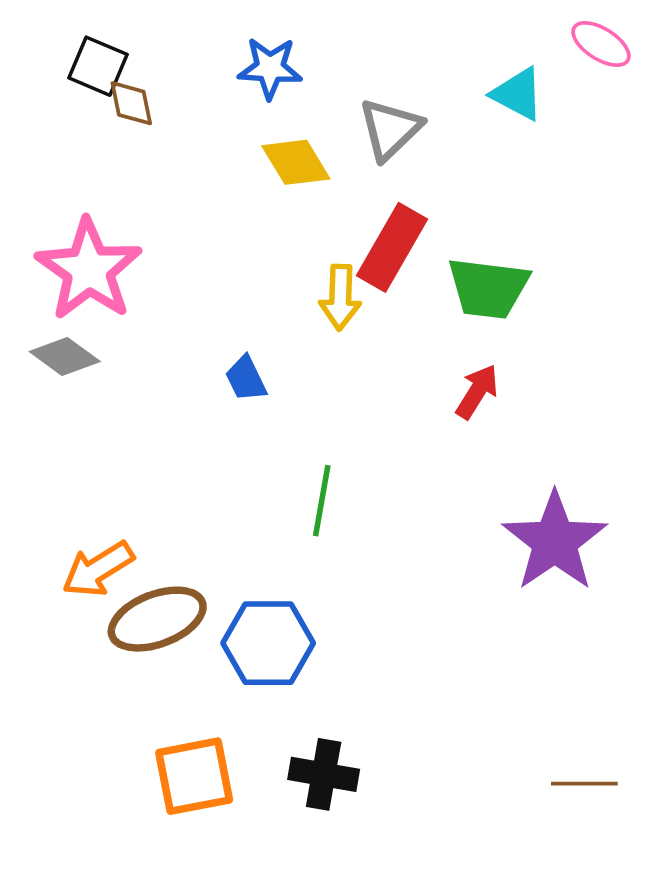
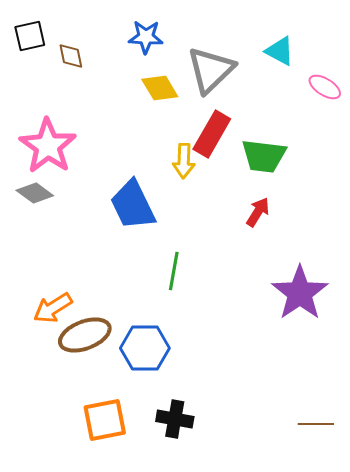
pink ellipse: (601, 44) -> (325, 87), moved
black square: (98, 66) -> (30, 36), moved, turned -36
gray triangle: (390, 129) -> (211, 70), size x1.4
blue trapezoid: (246, 379) -> (133, 205), size x2.0

